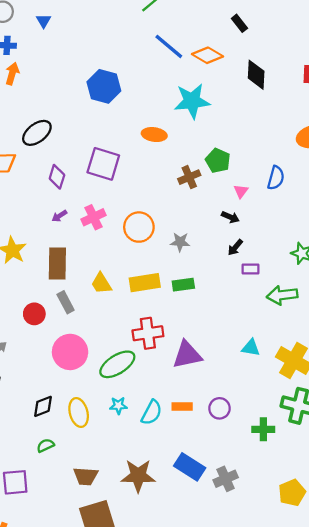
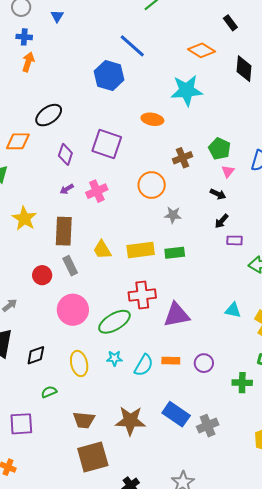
blue line: (169, 46) -> (132, 46), moved
green pentagon: (218, 161) -> (219, 149), moved
orange circle: (139, 227) -> (152, 185), moved
black diamond: (43, 406) -> (36, 355), moved

